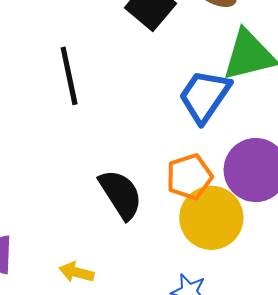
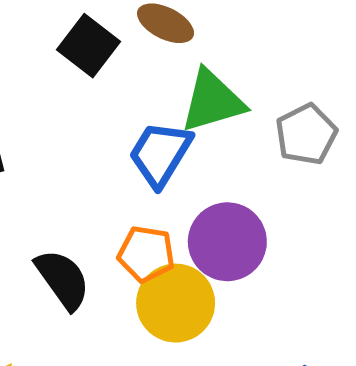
orange pentagon: (189, 177) -> (146, 254), turned 30

